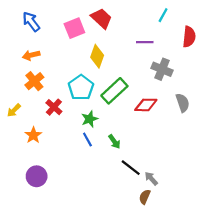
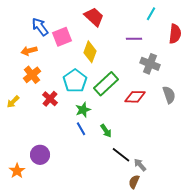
blue arrow: (31, 22) -> (40, 27), moved
pink square: (74, 28) -> (62, 37), moved
orange star: (33, 135) -> (17, 171), moved
purple circle: (37, 176) -> (40, 155), moved

